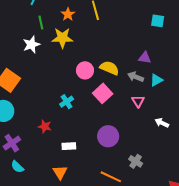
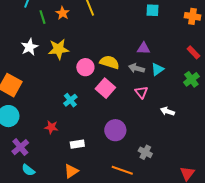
green line: (41, 22) -> (43, 17), moved
yellow star: (62, 38) -> (58, 49), moved
orange triangle: (60, 172) -> (71, 171), turned 35

